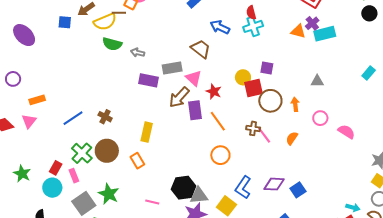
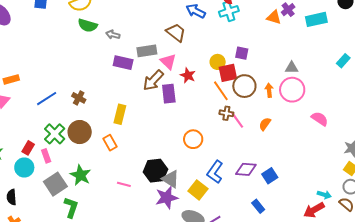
cyan rectangle: (325, 34) -> (316, 19), moved
pink circle: (320, 118) -> (292, 90), moved, size x1.6
orange line: (218, 121) -> (221, 91), moved
gray triangle: (199, 196) -> (171, 179), turned 36

